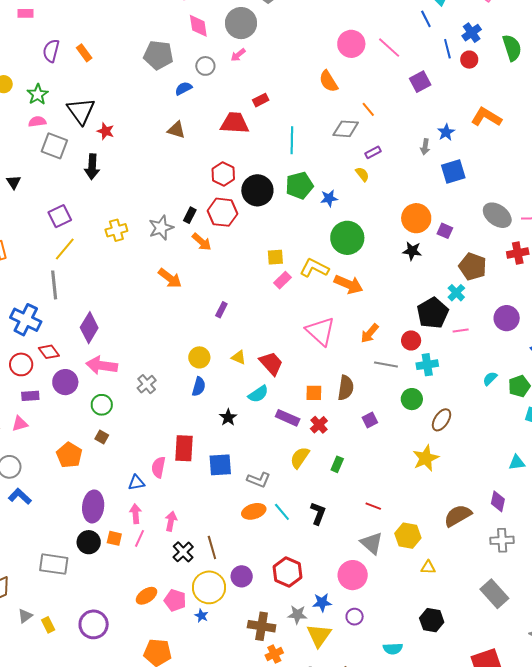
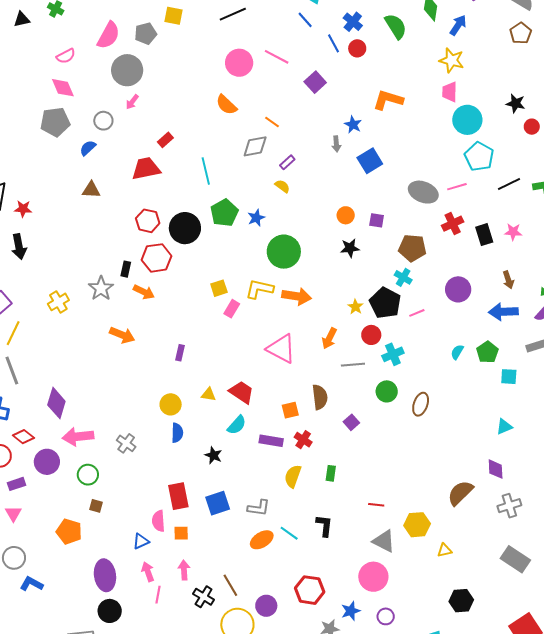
pink diamond: (198, 26) -> (63, 88), moved
orange circle: (416, 218) -> (346, 215), size x0.6
pink triangle: (20, 424) -> (13, 514), turned -30
yellow star: (426, 458) -> (355, 307), moved, size x0.6
orange square: (114, 538) -> (181, 533), moved

